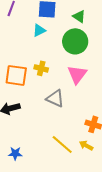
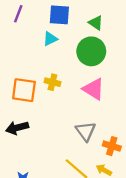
pink triangle: (77, 74) -> (94, 89), turned -35
gray triangle: (55, 98) -> (86, 131), moved, turned 30

